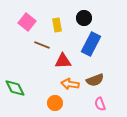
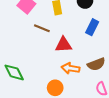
blue rectangle: (91, 44) -> (92, 27), size x0.7

